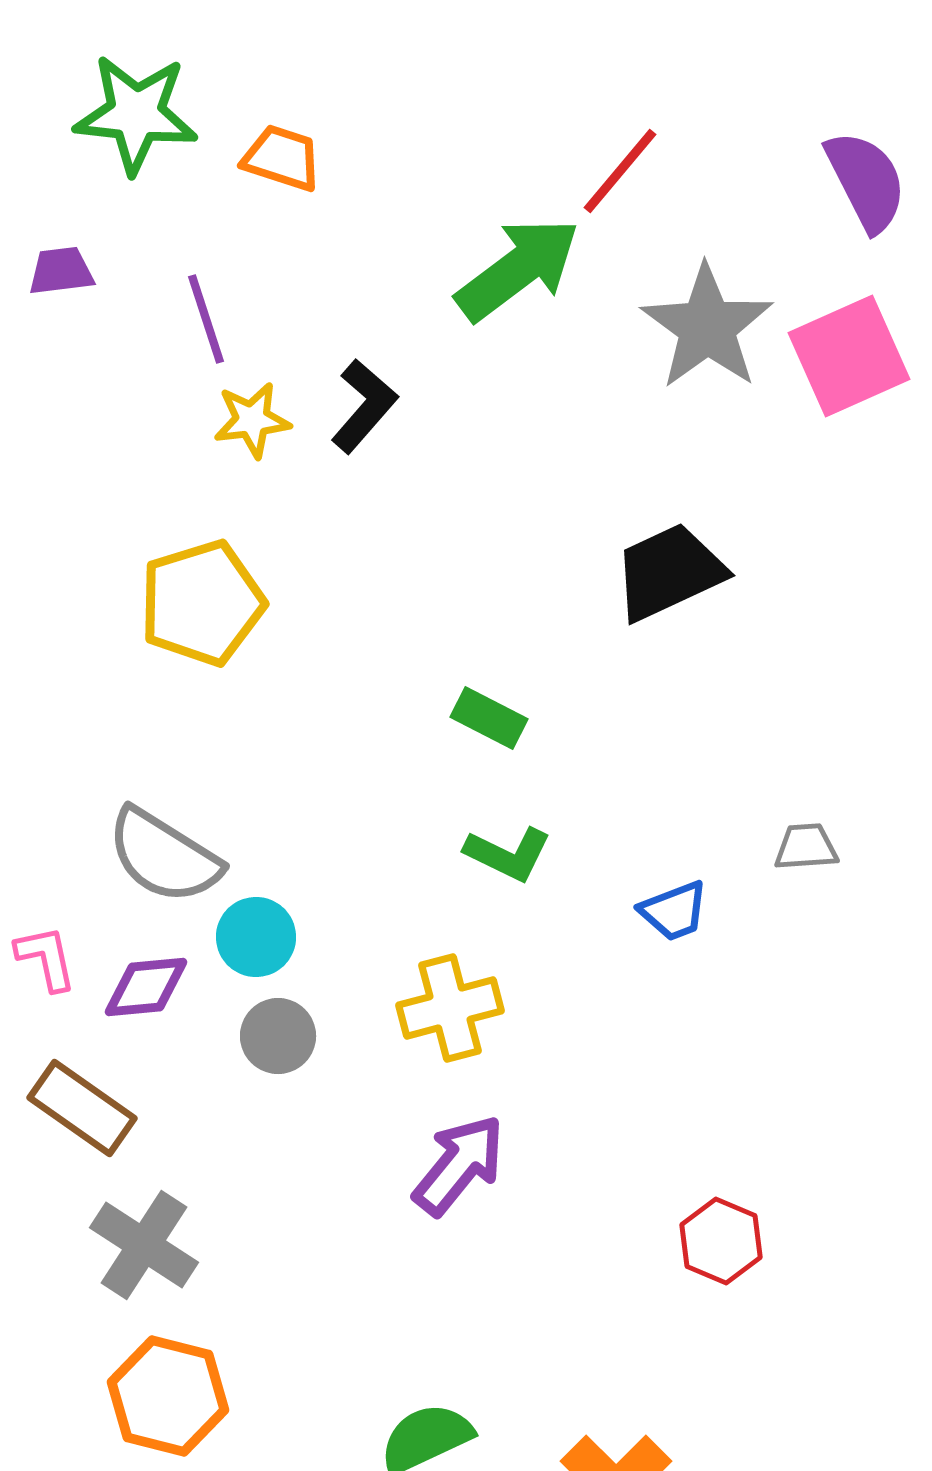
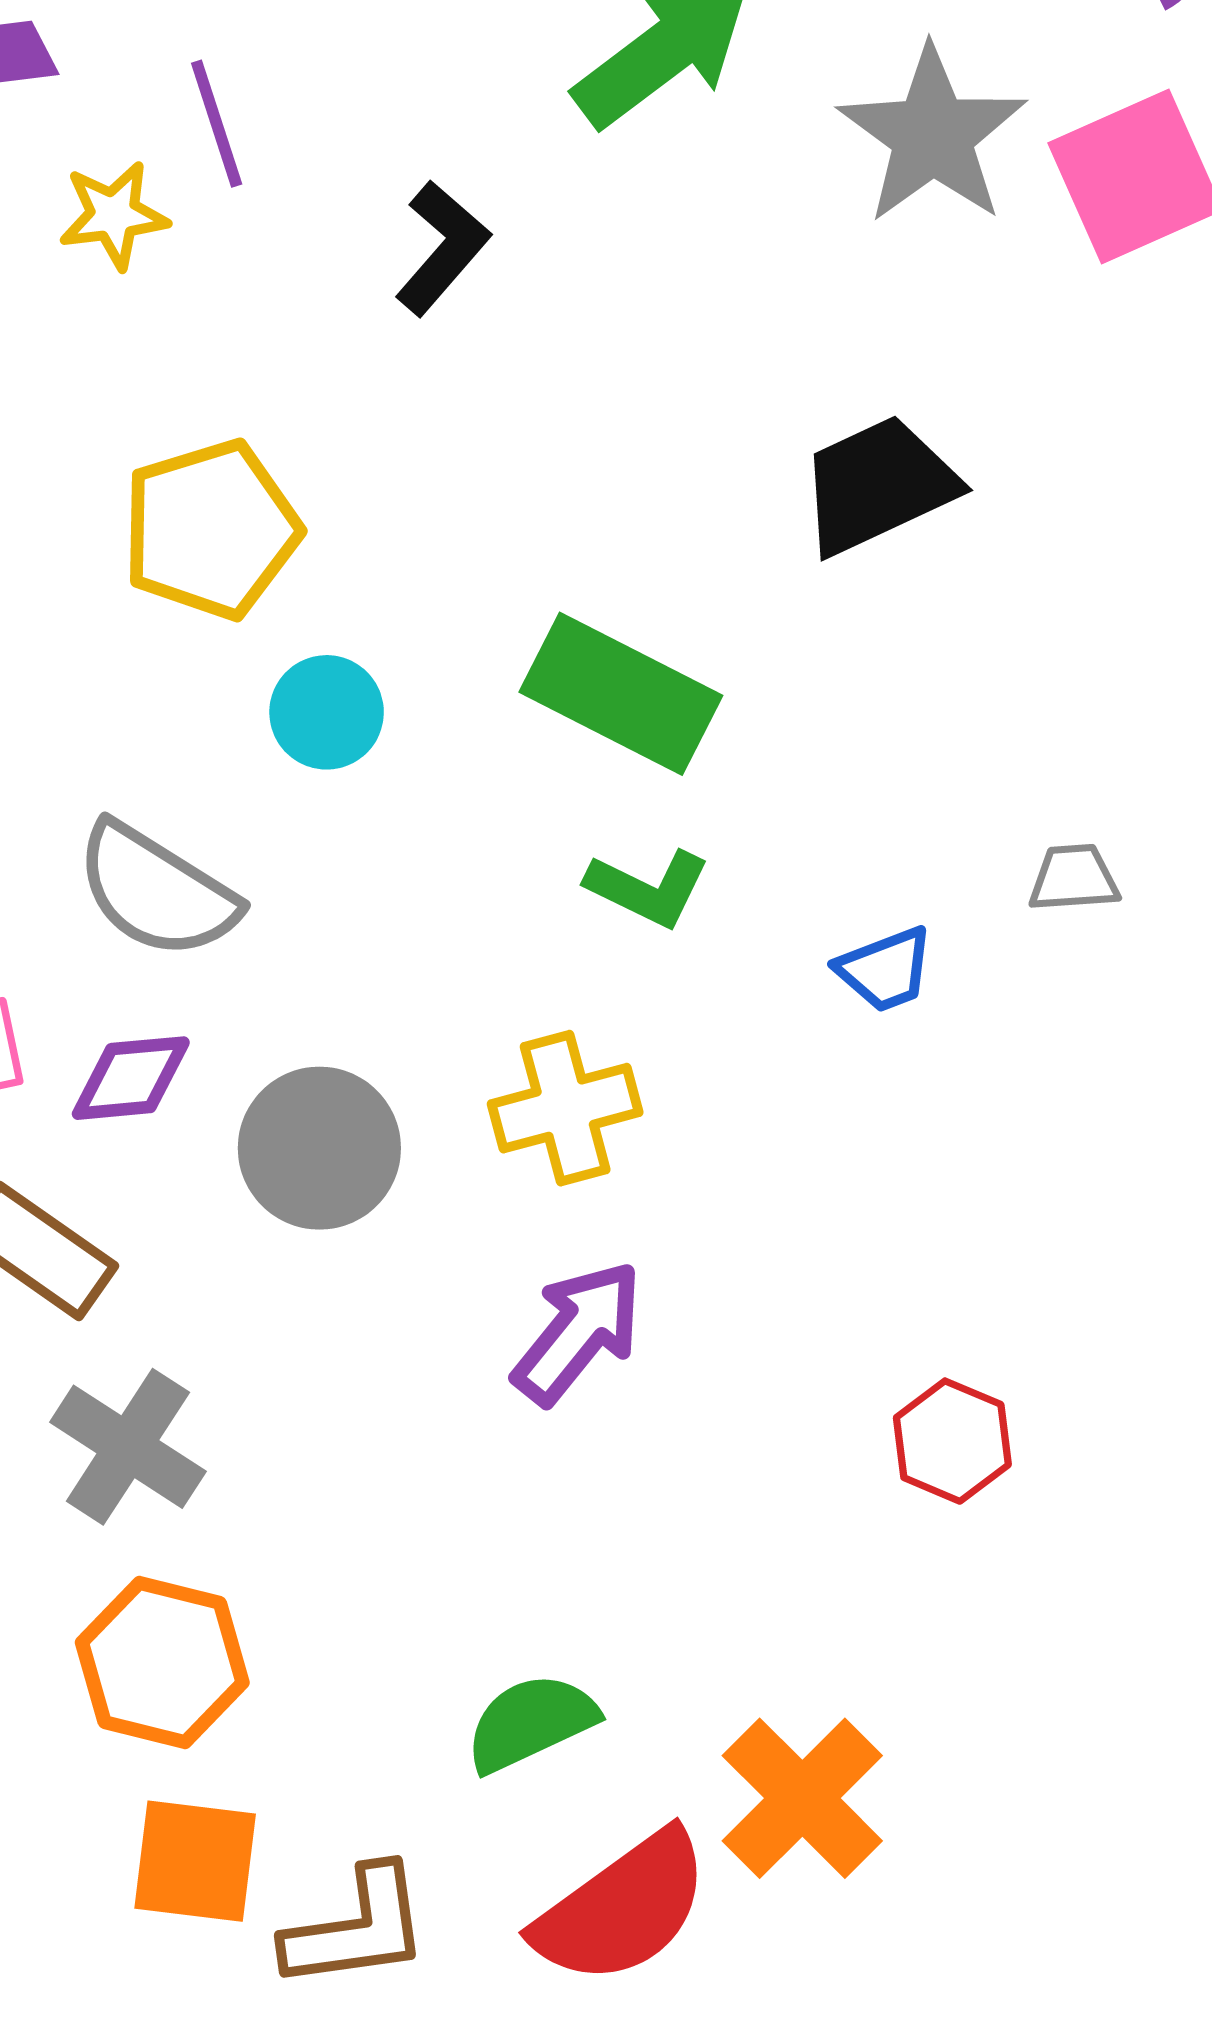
yellow star: (252, 420) -> (114, 215), moved
green rectangle: (489, 718) -> (621, 694), size x1.8
cyan circle: (256, 937) -> (327, 712), moved
gray circle: (278, 1036) -> (319, 1148), size x1.5

